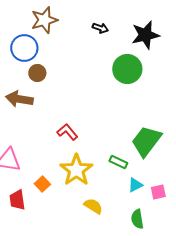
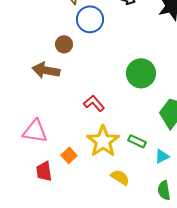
blue circle: (24, 48) -> (90, 19), moved
green circle: (127, 69) -> (141, 73), moved
green rectangle: (118, 162) -> (137, 141), moved

